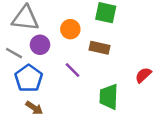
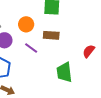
purple line: (72, 70) -> (31, 48), moved

